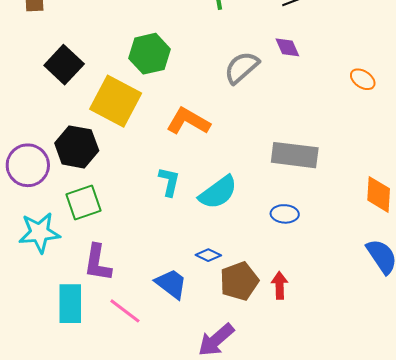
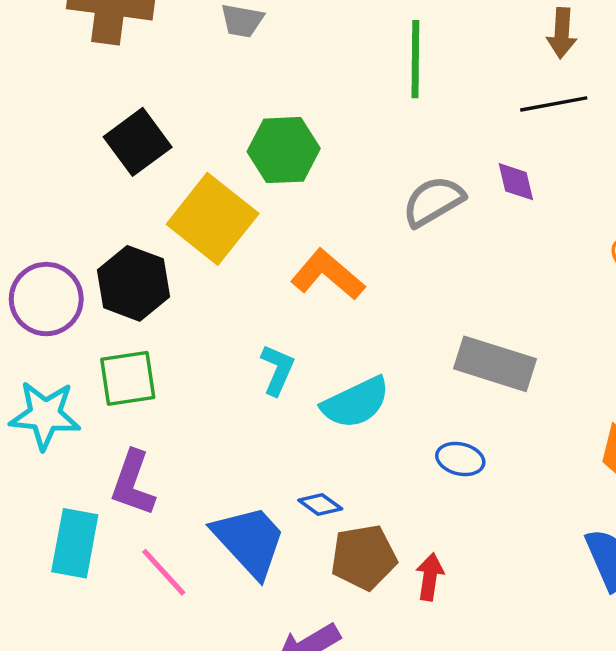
blue trapezoid: (171, 284) -> (249, 541), size x1.4

